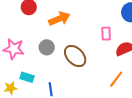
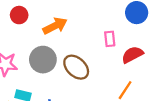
gray circle: (47, 47) -> (43, 60), size x1.5

